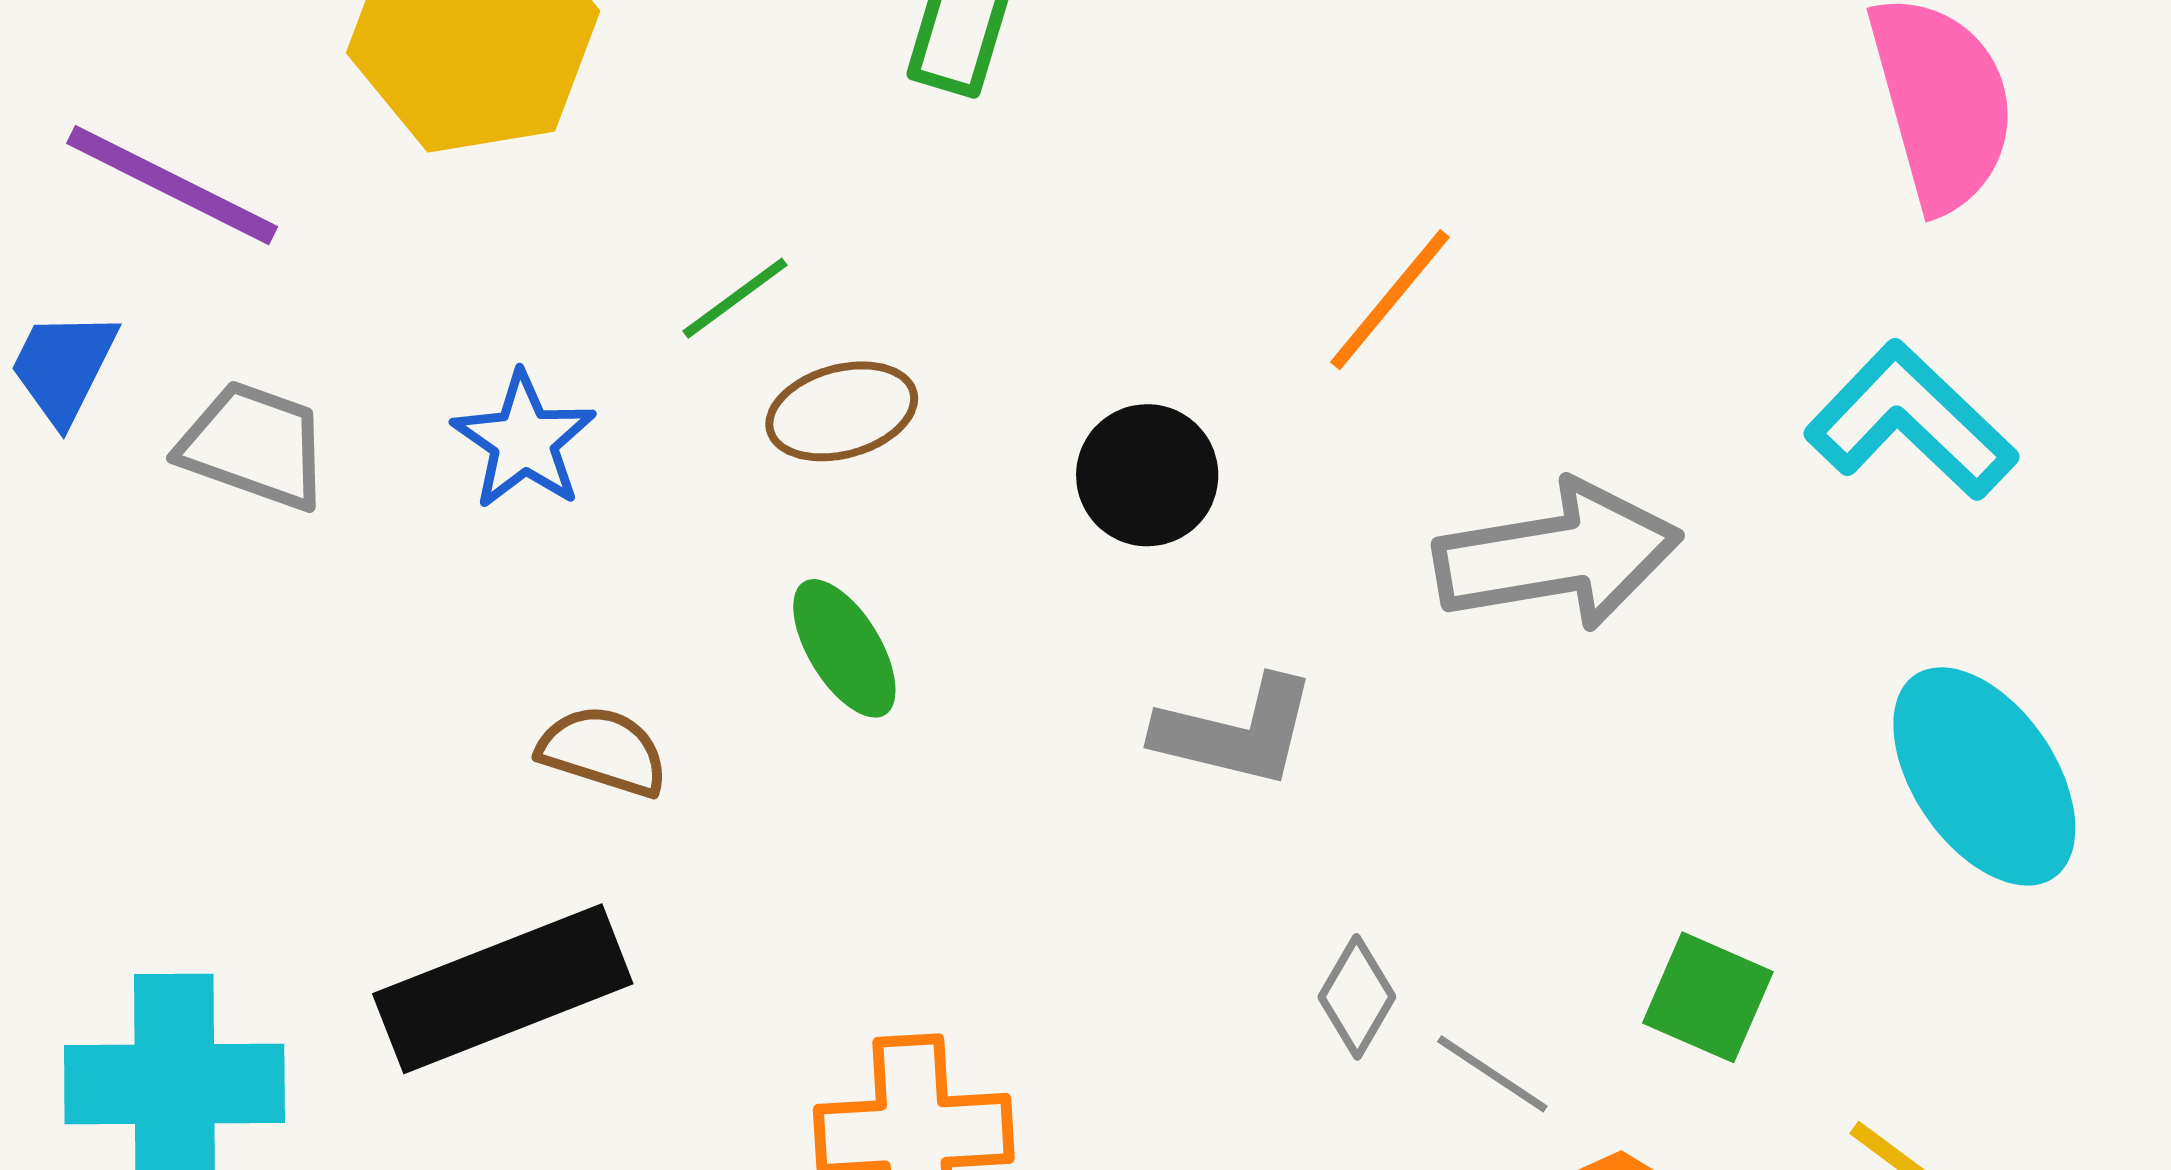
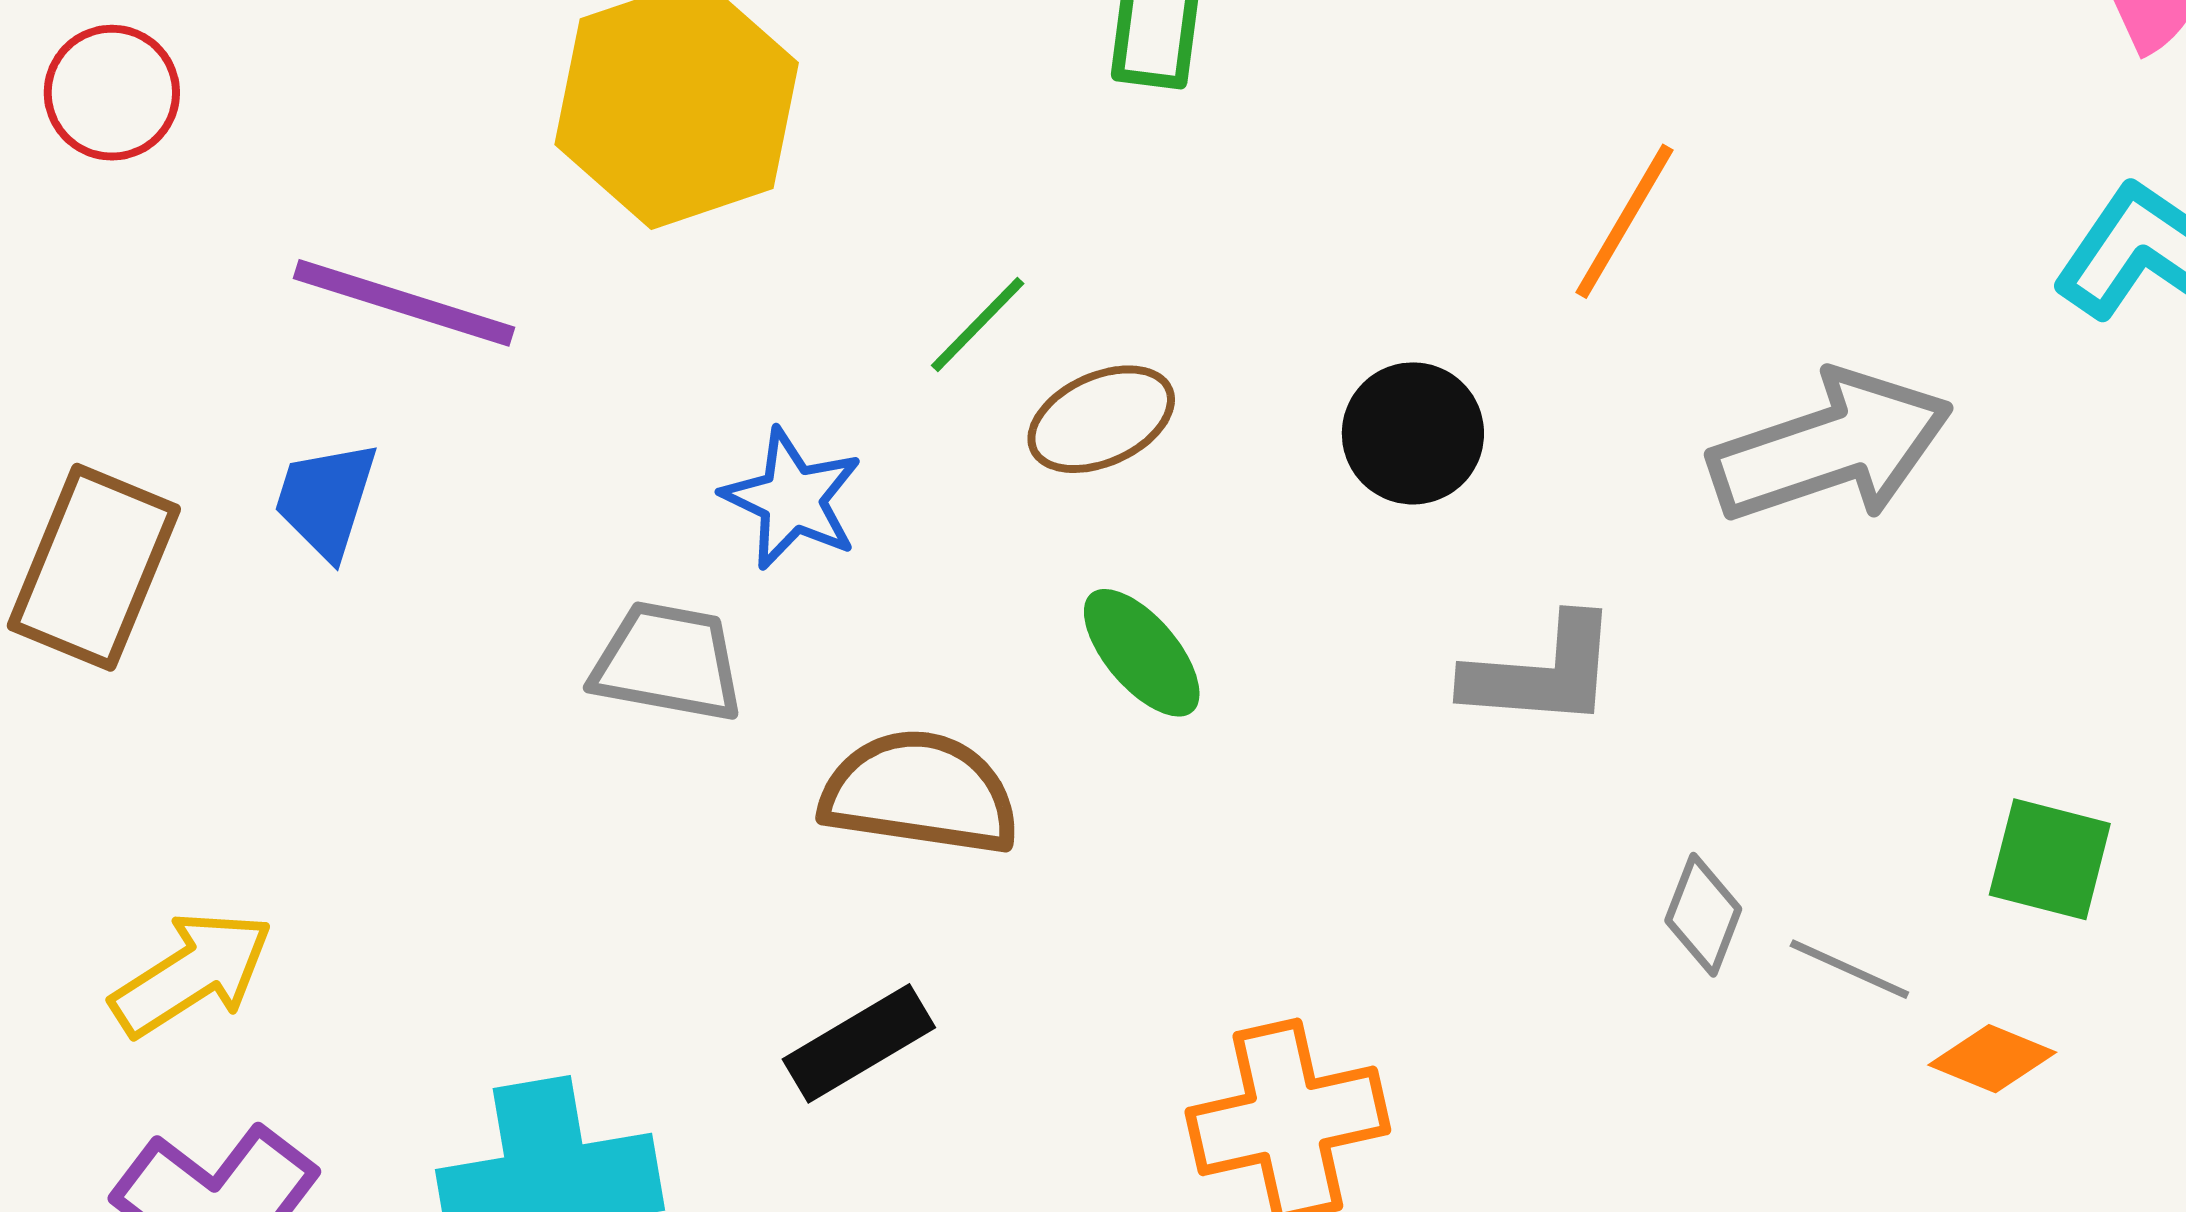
gray trapezoid: (254, 445) -> (668, 662), moved
brown semicircle: (603, 751) -> (920, 793), size x1.5
black rectangle: (503, 989) -> (859, 1043), size x0.6

